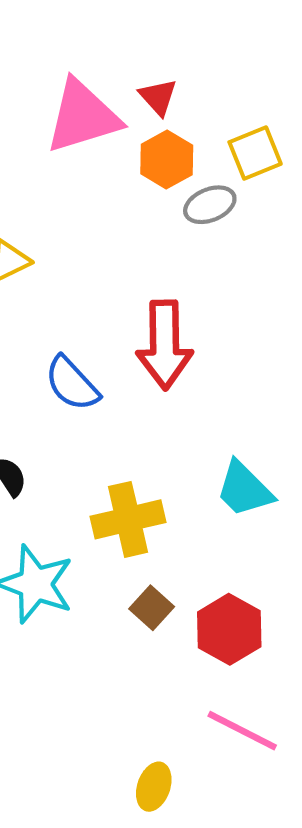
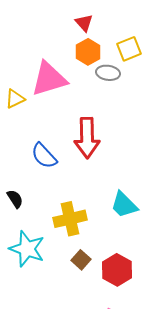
pink triangle: (83, 116) -> (49, 79), moved
gray ellipse: (210, 205) -> (108, 73), turned 30

